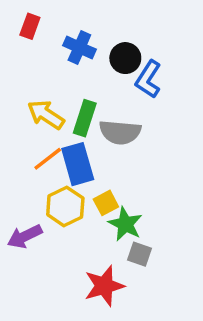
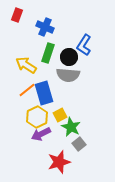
black circle: (125, 58) -> (69, 57), moved
green rectangle: (85, 118) -> (48, 53), moved
purple arrow: (25, 236) -> (41, 134), moved
gray square: (139, 254) -> (79, 144), turned 32

